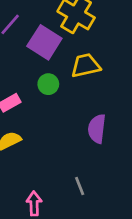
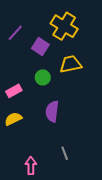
purple square: (44, 42) -> (40, 47), size x0.7
purple semicircle: (97, 129) -> (52, 111), moved

